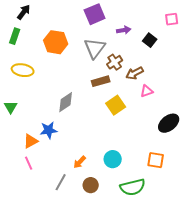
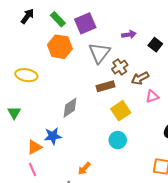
purple square: (95, 14) -> (85, 23), moved
green rectangle: (15, 36) -> (58, 19), moved, turned -63
cyan circle: (113, 159) -> (118, 140), moved

